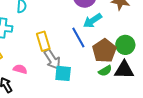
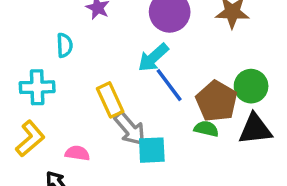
cyan arrow: (92, 21) -> (153, 58), moved
green semicircle: (105, 71) -> (206, 129), moved, turned -128

